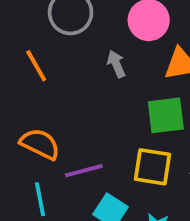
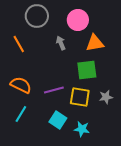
purple line: (84, 171) -> (54, 90), moved
cyan line: (40, 199) -> (21, 114), turned 42

